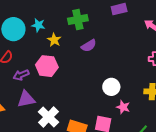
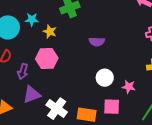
purple semicircle: (89, 46) -> (97, 42), moved, turned 42
purple arrow: (21, 75) -> (23, 71), turned -42
white circle: (111, 87) -> (105, 78), moved

